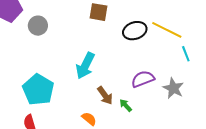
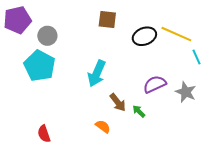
cyan pentagon: (38, 90) -> (40, 66), moved

